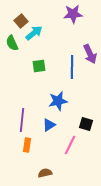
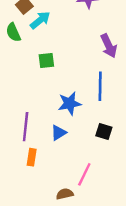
blue line: (72, 67) -> (100, 86), moved
pink line: (70, 145) -> (84, 174), moved
brown semicircle: (45, 173) -> (65, 194), moved

